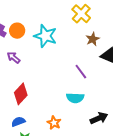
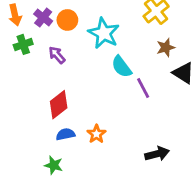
cyan semicircle: (75, 98) -> (121, 67), moved, turned 42
blue semicircle: (18, 122) -> (66, 134), moved
orange star: (54, 123) -> (96, 134), moved

